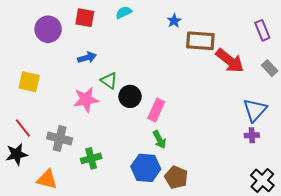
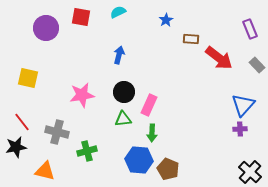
brown rectangle: (200, 41) -> (191, 39), size x0.6
blue arrow: (87, 58) -> (119, 55), moved, turned -60
green triangle: (109, 81) -> (123, 119), moved, turned -42
green arrow: (159, 139) -> (152, 133), turned 30

